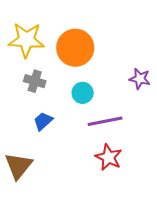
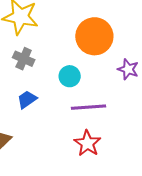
orange circle: (75, 48) -> (94, 36), moved

